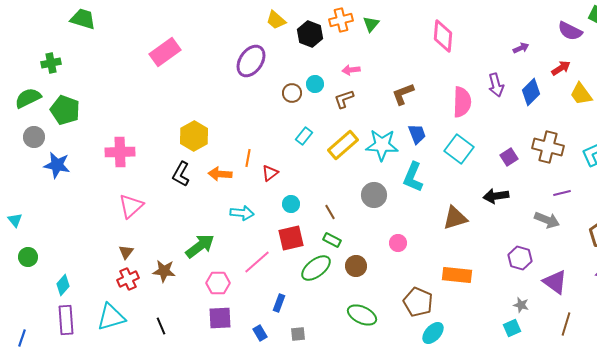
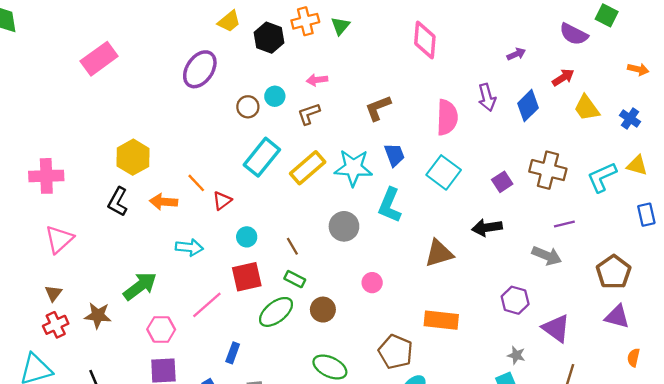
yellow trapezoid: (276, 20) -> (229, 21), turned -80
cyan rectangle: (304, 136) -> (262, 157), size x1.8
orange line: (248, 158) -> (196, 183), turned -54

